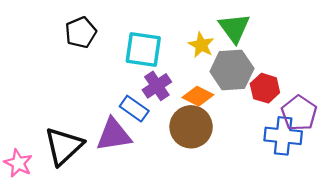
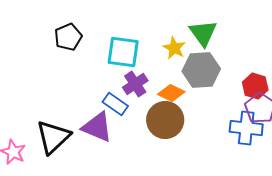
red hexagon: (265, 88) -> (255, 86), moved
purple triangle: (114, 135) -> (97, 127), turned 32

